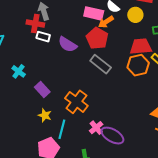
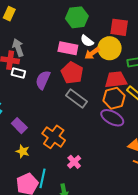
yellow circle: (135, 15) -> (110, 48), size x1.5
orange arrow: (106, 22) -> (92, 53), moved
purple semicircle: (68, 44) -> (43, 80), turned 84
cyan line: (62, 129) -> (42, 178), moved
purple ellipse: (112, 136) -> (112, 118), moved

